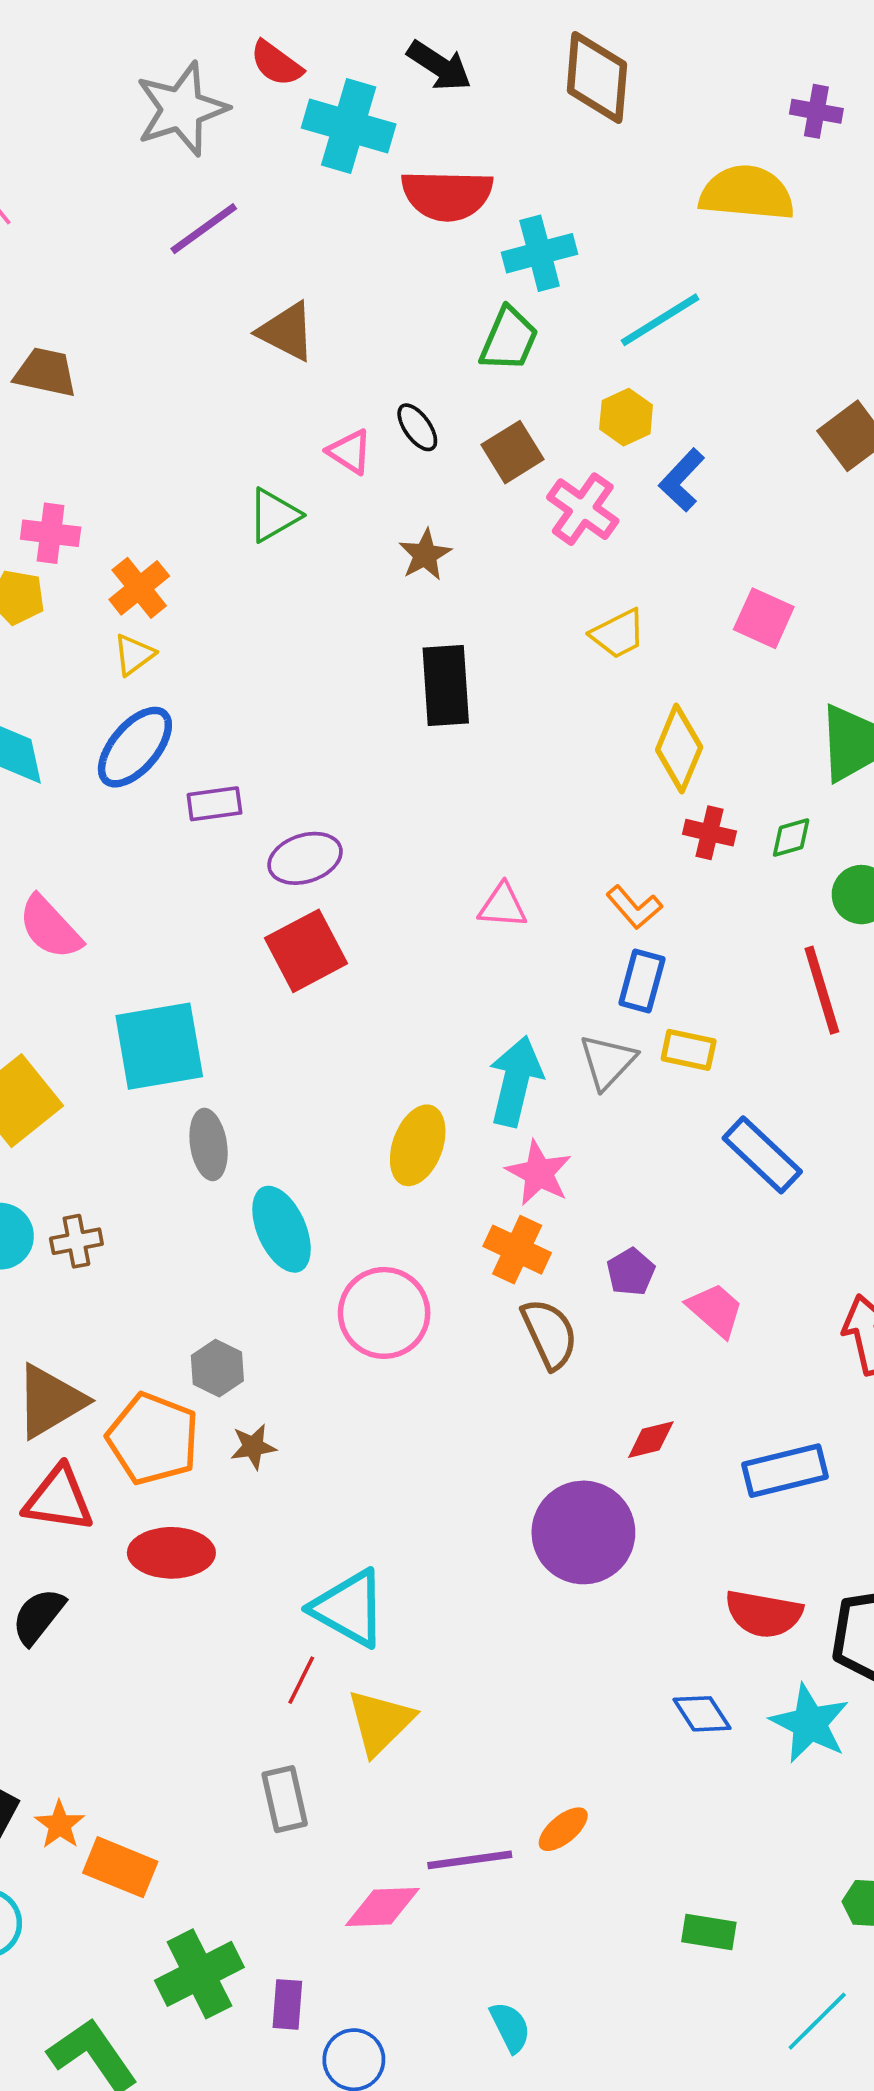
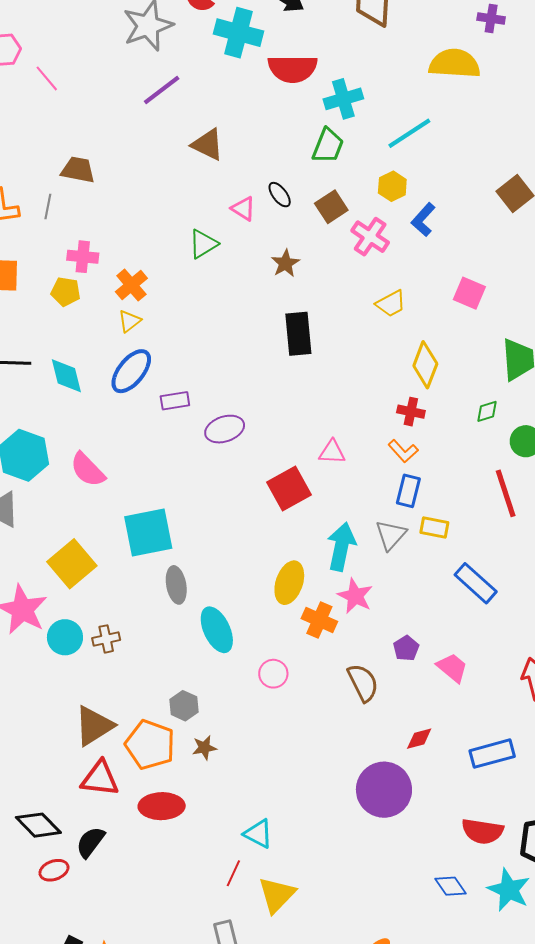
red cross: (709, 833) -> (411, 412), moved
red square: (306, 951) -> (289, 489), moved
orange cross: (517, 1250) -> (319, 620), moved
pink circle: (384, 1313) -> (273, 674), size x0.6
cyan triangle: (349, 1608) -> (258, 834), size x0.7

